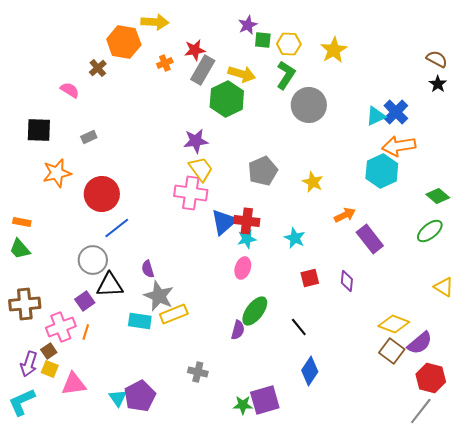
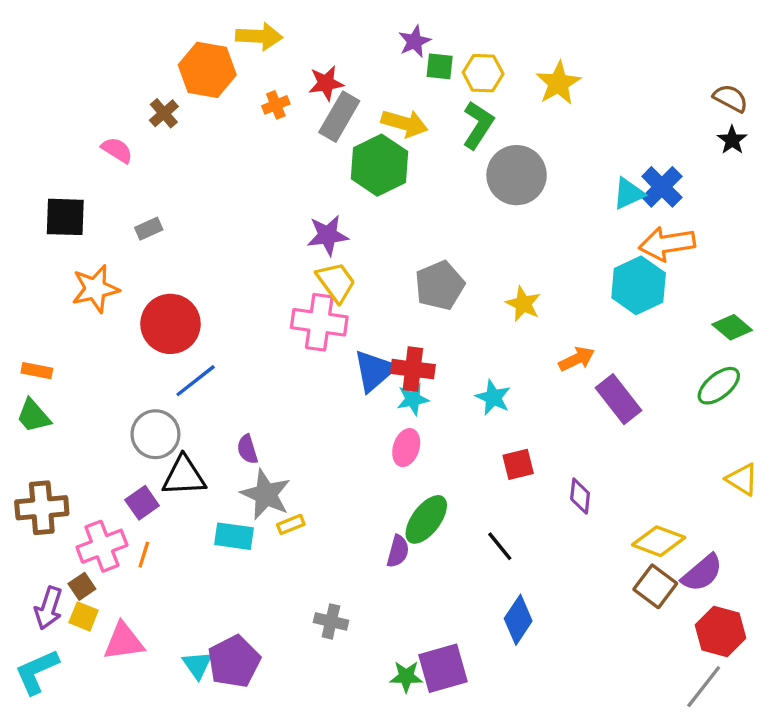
purple diamond: (347, 281) -> (580, 496), moved
yellow rectangle: (174, 314) -> (291, 524), size x0.6

